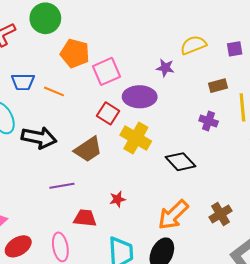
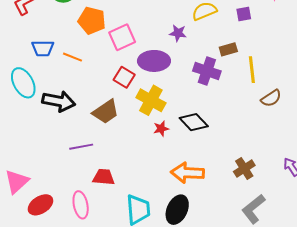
purple cross: (209, 121) -> (207, 71), moved, size x1.5
red star: (117, 199) -> (161, 129), moved
brown cross: (221, 214) -> (244, 168), moved
orange arrow: (173, 215) -> (187, 173), turned 48

